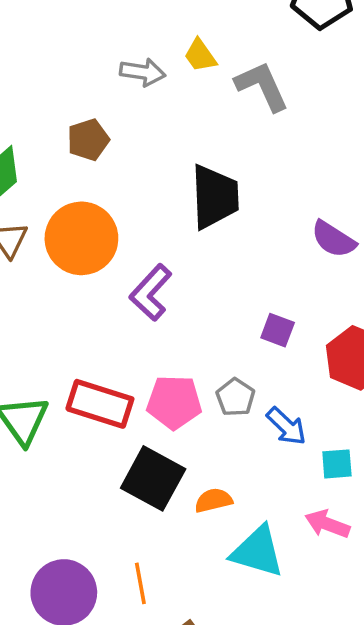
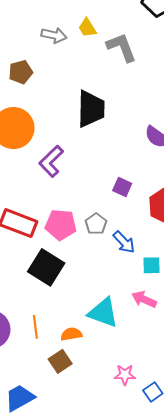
orange semicircle: (213, 500) -> (71, 334), moved

